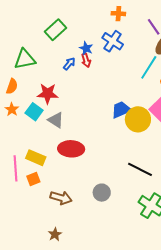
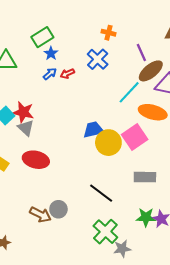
blue star: (86, 48) -> (51, 53), moved
red arrow: (86, 60) -> (67, 74), turned 72
red star: (48, 94) -> (23, 112), moved
brown arrow: (61, 198) -> (40, 215), moved

